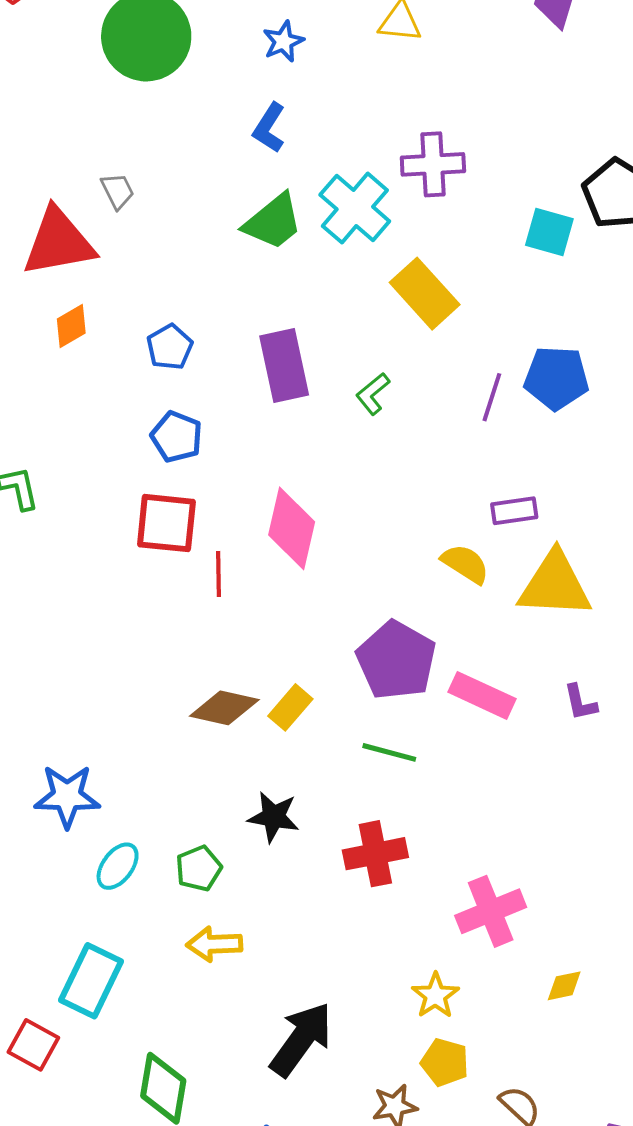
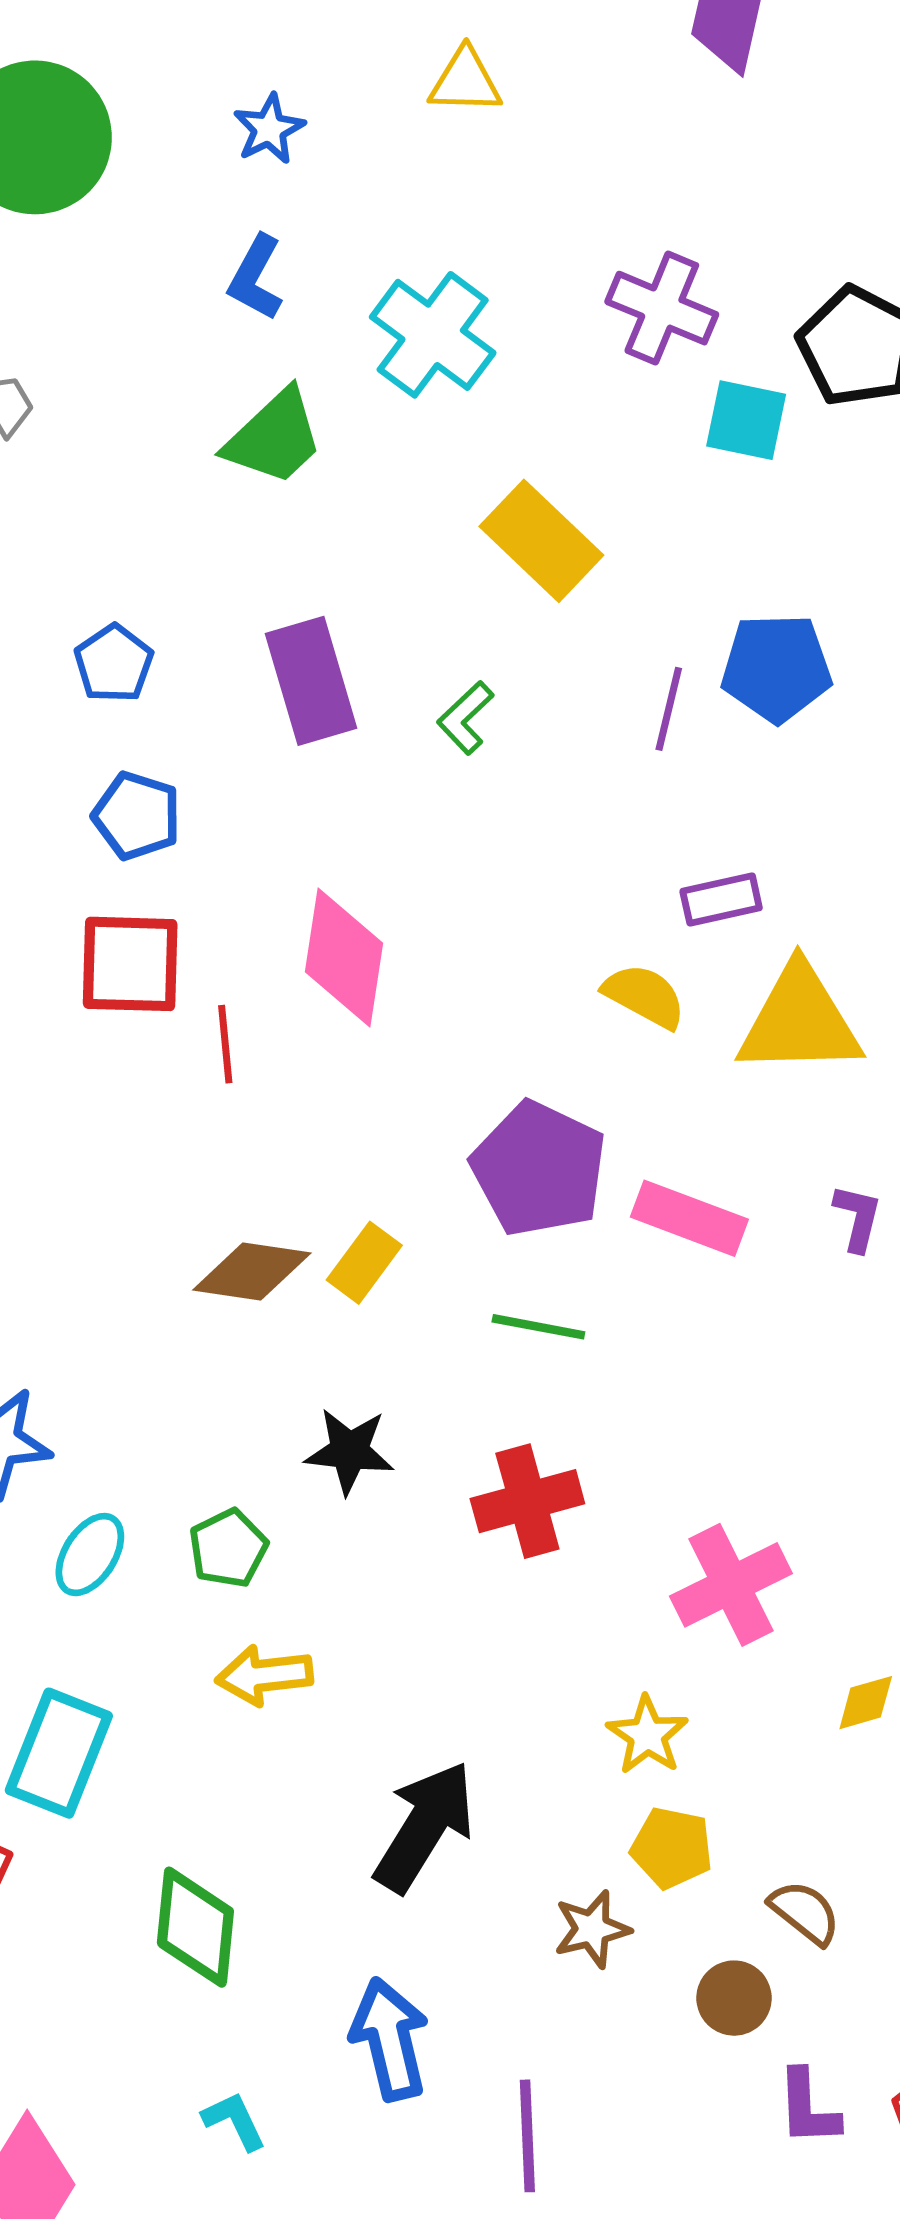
purple cross: (433, 164) -> (662, 308), moved, turned 30
cyan cross: (355, 208) -> (433, 335), moved
purple L-shape: (580, 702) -> (858, 1218), turned -150

